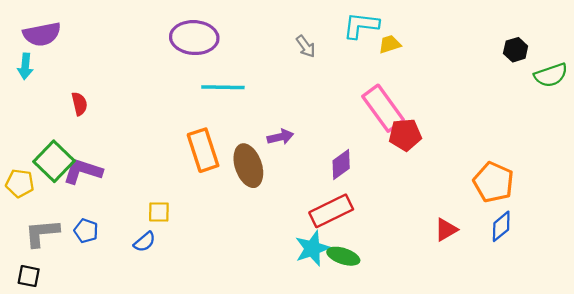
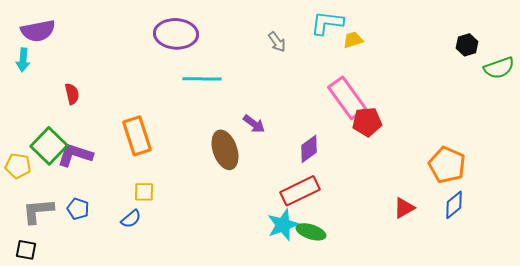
purple arrow: (280, 137) -> (254, 124), turned 50
orange rectangle: (203, 150) -> (137, 136), moved

